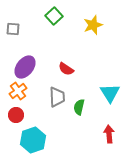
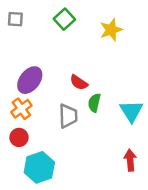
gray square: (13, 29) -> (15, 19), moved
green semicircle: (79, 107) -> (94, 103), moved

